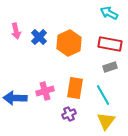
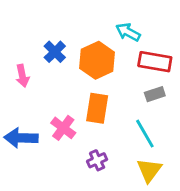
cyan arrow: (109, 13) -> (128, 32), moved
pink arrow: (16, 31) -> (22, 76), moved
orange rectangle: (75, 88) -> (97, 108), moved
pink cross: (45, 91) -> (63, 128), turned -36

